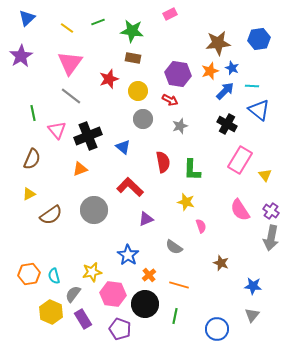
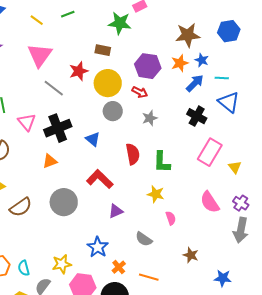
green star: (132, 31) -> (120, 23), moved
yellow circle: (138, 91) -> (108, 83), size x1.4
gray line: (71, 96) -> (54, 88), moved

